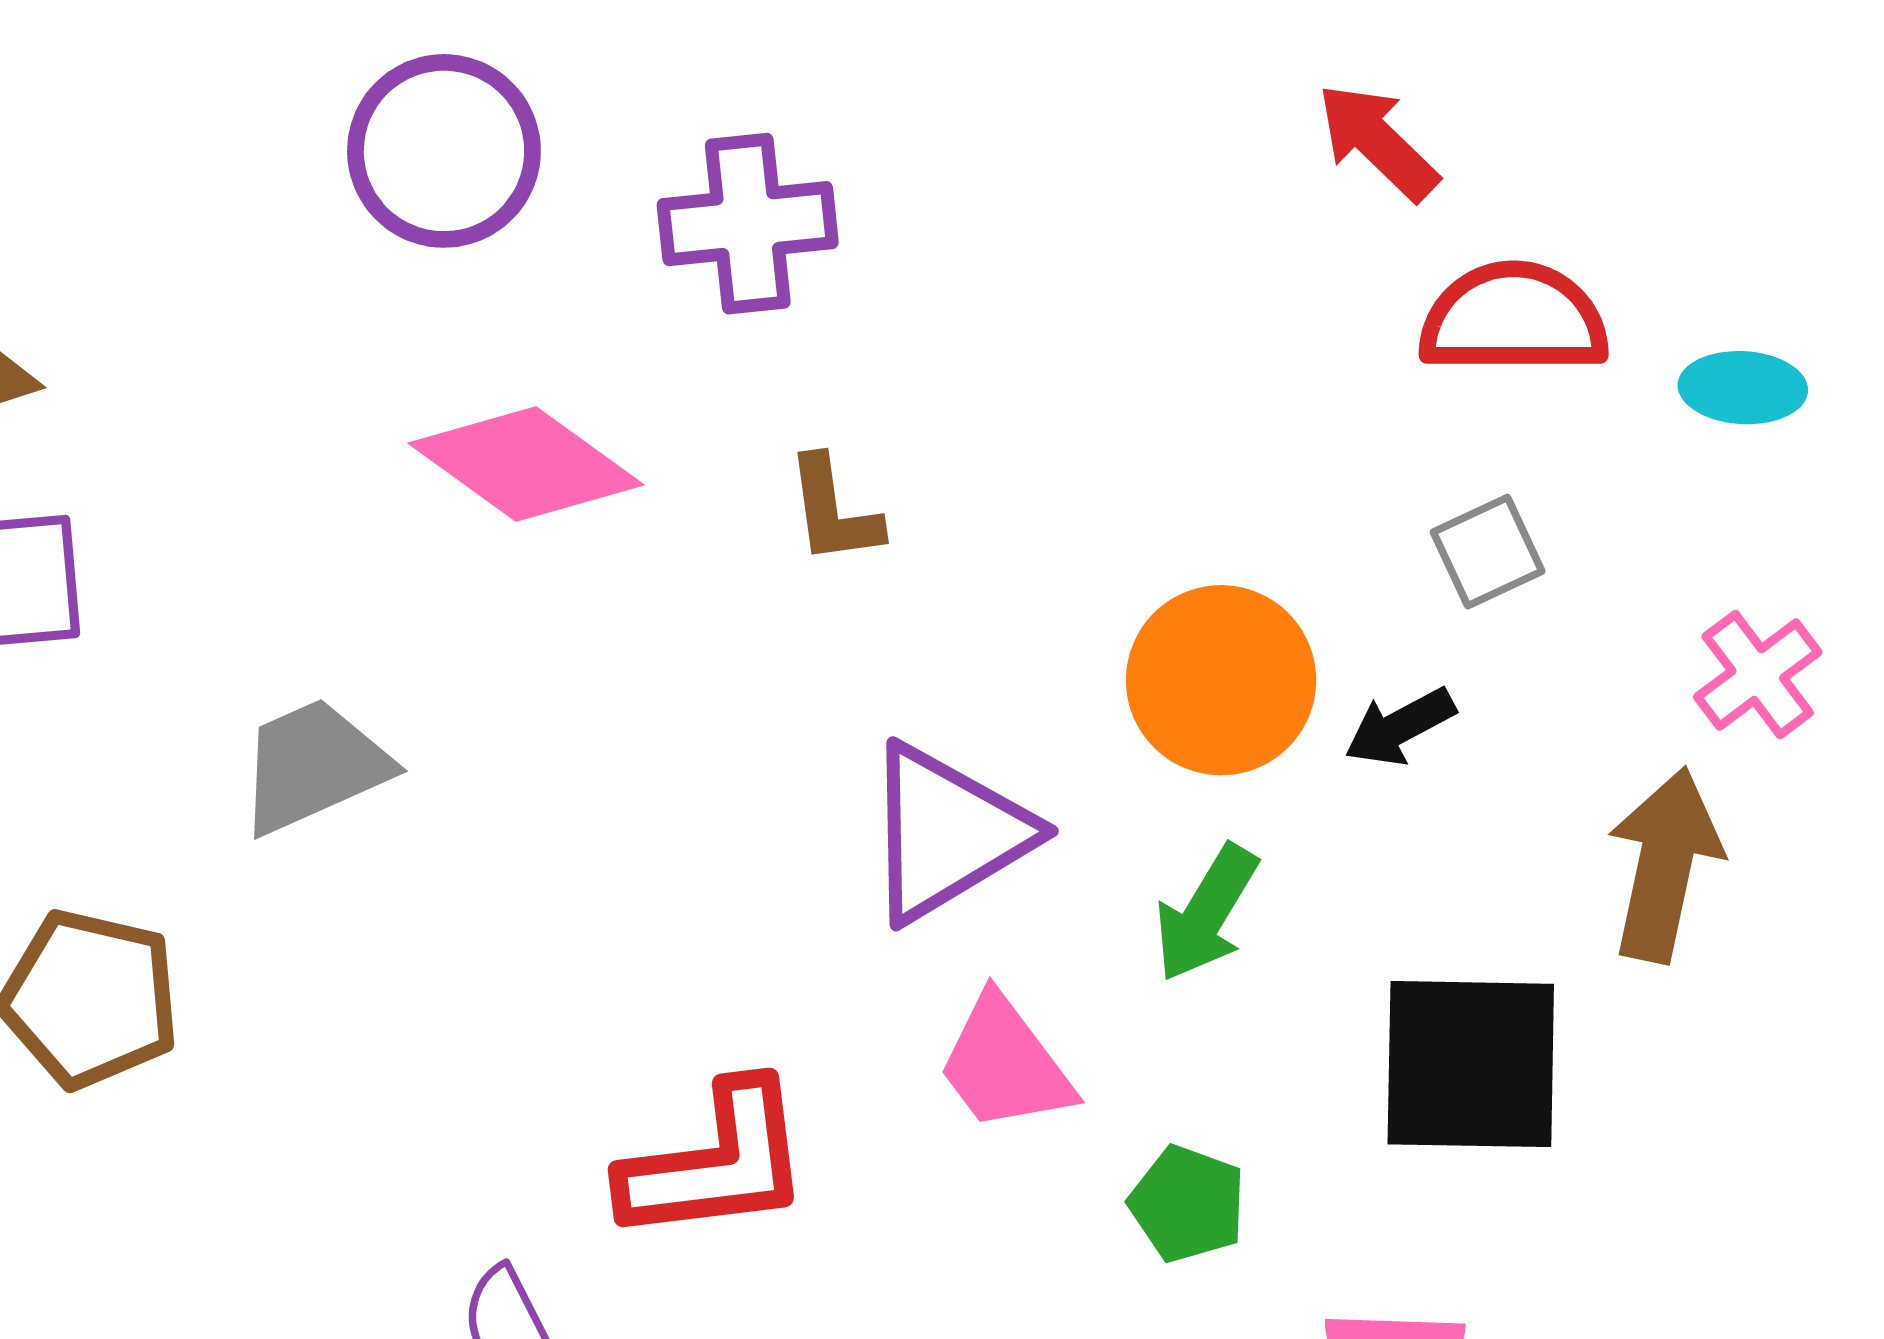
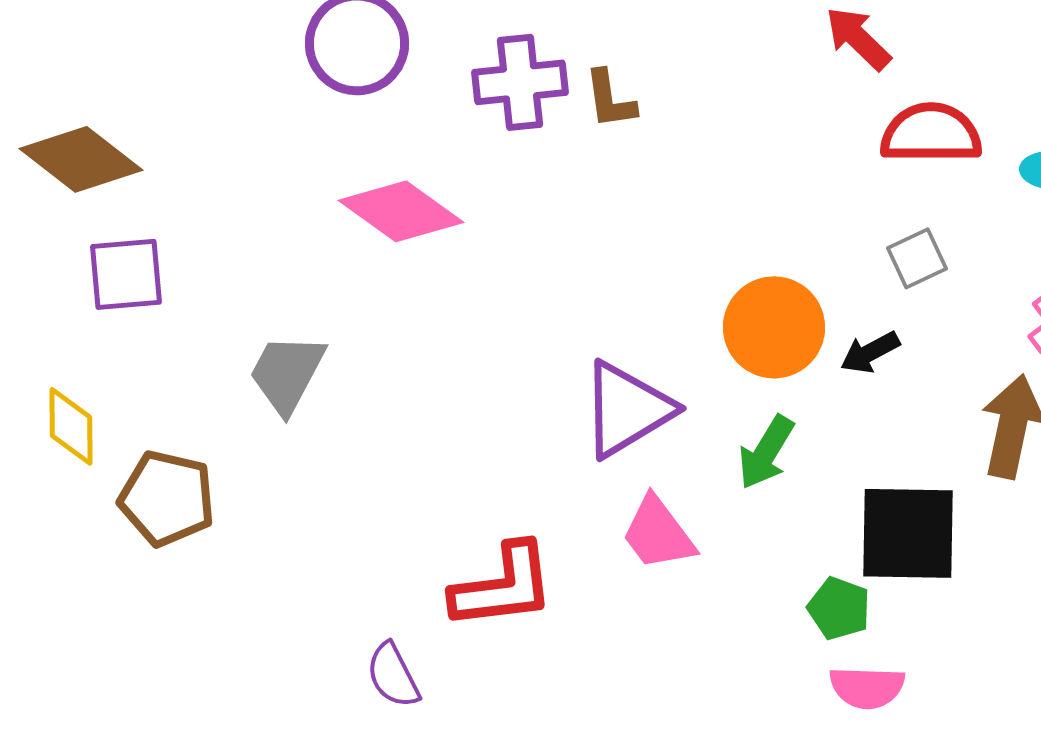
brown L-shape: (833, 511) -> (610, 99), moved
gray trapezoid: (314, 766) -> (287, 373), turned -38
green pentagon: (1188, 1204) -> (839, 608), moved

